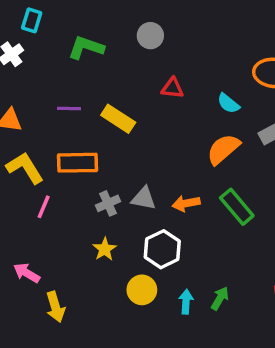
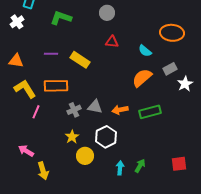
gray circle: (150, 36) -> (107, 13), moved
green rectangle: (237, 207) -> (150, 112), turned -65
yellow circle: (142, 290) -> (85, 156), moved

